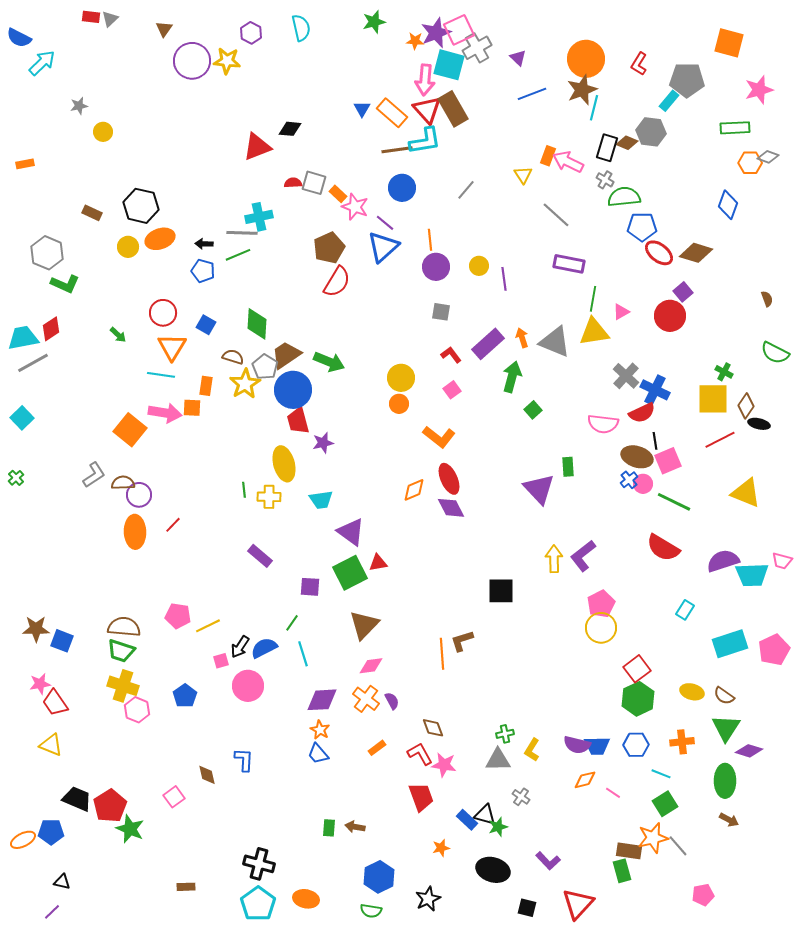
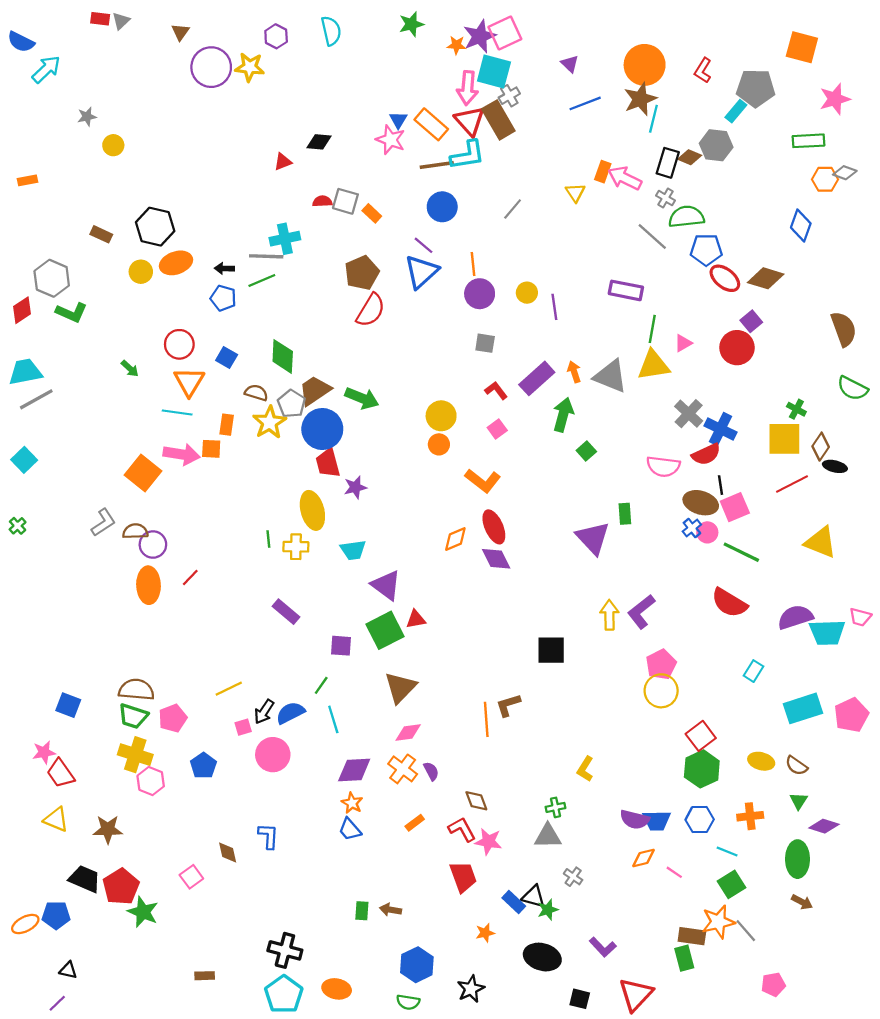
gray cross: (477, 48) -> (509, 96), moved, size x0.7
red triangle: (257, 147) -> (283, 162), size x0.6
pink star: (355, 207) -> (390, 140), moved
gray line: (556, 215) -> (652, 237), moved
brown semicircle: (767, 299) -> (844, 329), size x2.0
red diamond: (51, 329) -> (22, 310), moved
pink pentagon: (178, 616) -> (173, 718), moved, turned -30
brown star: (36, 629) -> (108, 829), moved
green triangle: (726, 728) -> (799, 801), size x0.6
yellow L-shape: (532, 750) -> (585, 769), moved

